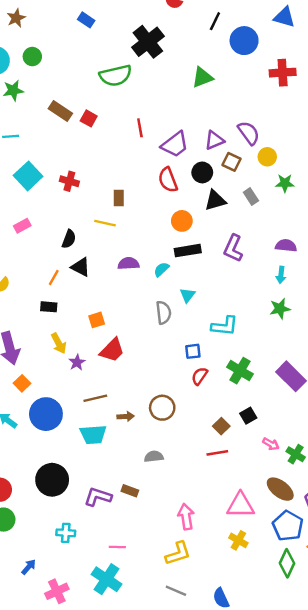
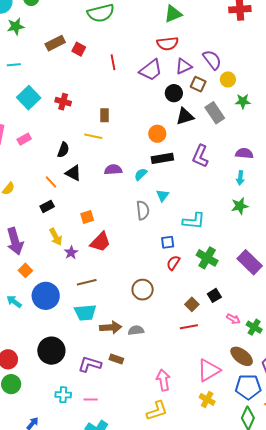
brown rectangle: (60, 111) -> (55, 43), turned -60
red line: (140, 128) -> (113, 62), moved
red semicircle: (168, 180) -> (168, 44), moved, turned -75
gray rectangle: (251, 196) -> (215, 113), size x1.5
orange line: (54, 278) -> (51, 182), turned -72
black rectangle: (49, 307) -> (47, 206), turned -32
brown arrow: (126, 416) -> (111, 327), moved, size x1.5
pink triangle: (241, 505) -> (209, 370), turned -30
blue pentagon: (288, 526) -> (248, 387), turned -30
pink line: (117, 547) -> (91, 399), moved

